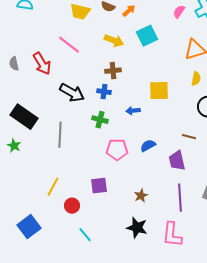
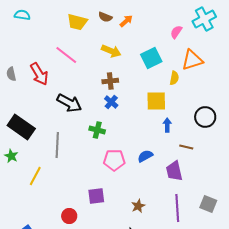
pink semicircle: (179, 12) -> (176, 32), moved
cyan square: (147, 36) -> (151, 58), moved
yellow semicircle: (196, 79) -> (174, 78), moved
blue cross: (104, 92) -> (111, 102), moved, turned 32
blue arrow: (133, 111) -> (167, 125), moved, turned 96
yellow line: (53, 187) -> (35, 176), moved

